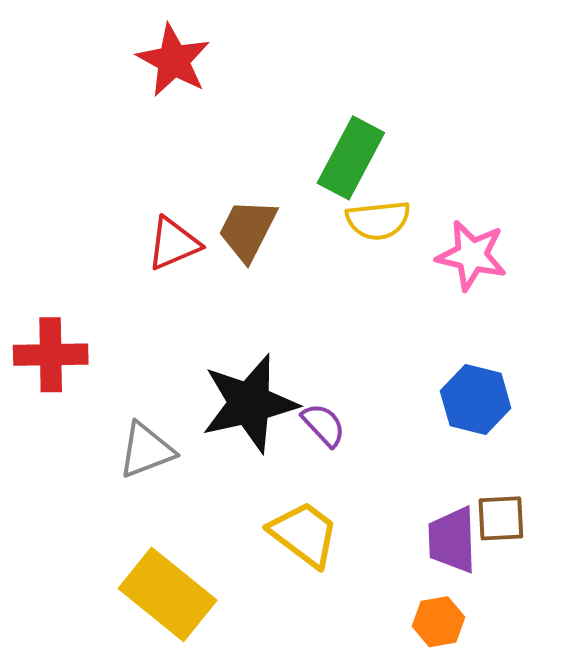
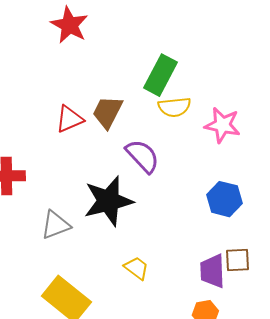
purple semicircle: (324, 425) -> (142, 156), moved, size x1.5
yellow trapezoid: (304, 534) -> (136, 268), size x0.7

